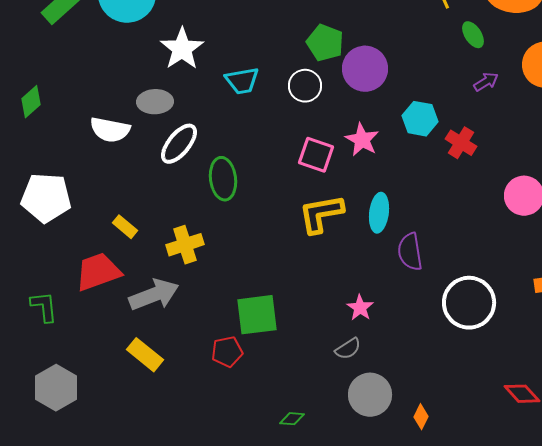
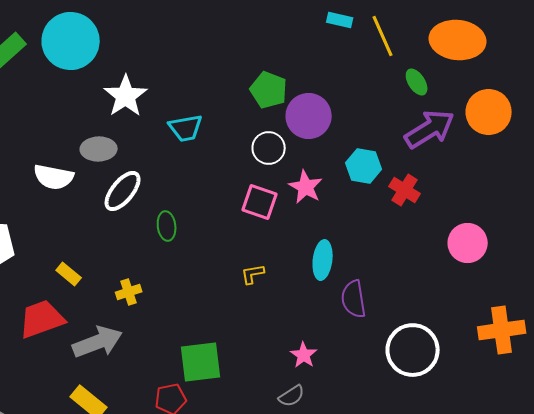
purple arrow: (486, 82) -> (430, 129), size x2.0
white circle: (305, 86) -> (269, 148), moved
green ellipse: (223, 179) -> (167, 226), size x0.7
yellow L-shape: (321, 214) -> (253, 274), moved, size x0.5
yellow cross: (185, 245) -> (129, 292), size x0.7

